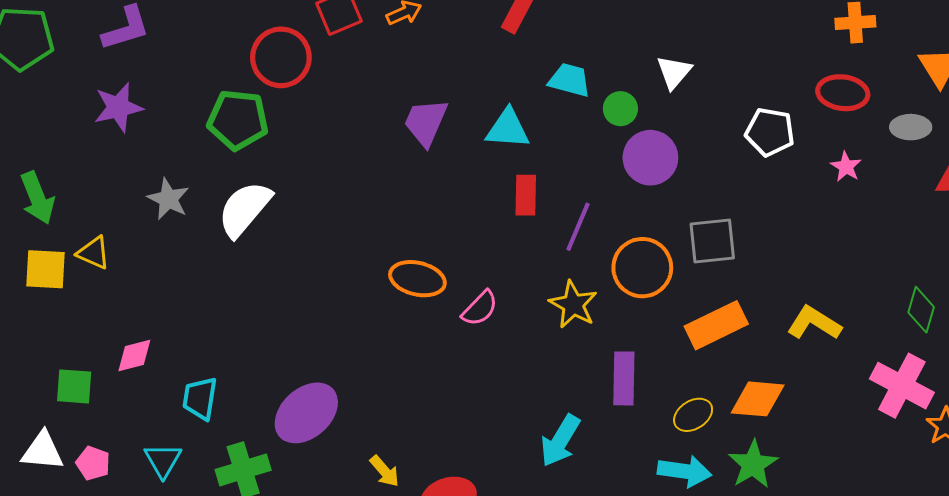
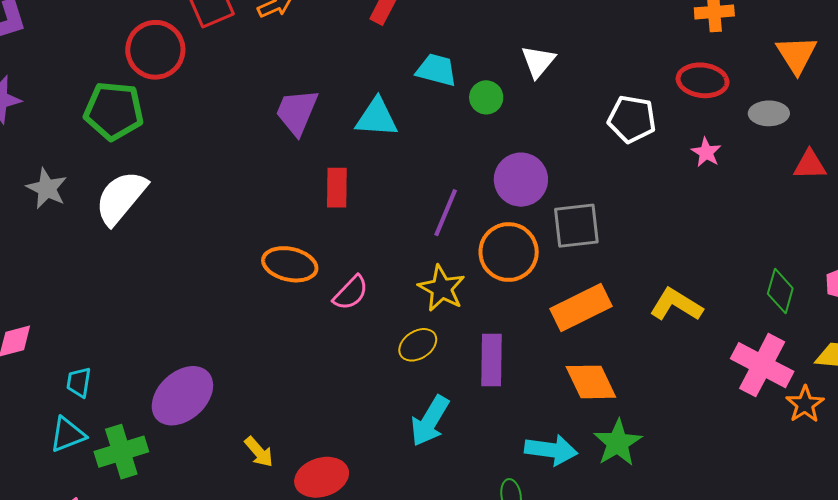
purple circle: (650, 158) -> (521, 180), moved
red rectangle: (526, 195) -> (337, 188), moved
cyan trapezoid: (200, 398) -> (79, 382), size x0.7
orange diamond: (758, 399) -> (591, 382), moved, turned 60
yellow ellipse: (693, 415) -> (418, 345), moved
cyan triangle: (163, 460) -> (68, 435), moved, turned 39

